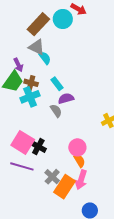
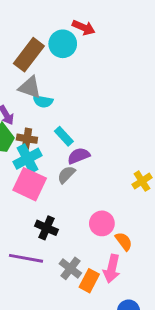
cyan semicircle: (45, 58) -> (43, 101), turned 144
gray semicircle: (56, 111) -> (66, 175), turned -96
pink square: (23, 142) -> (30, 184), moved
orange semicircle: (79, 161) -> (124, 241), moved
orange rectangle: (65, 187) -> (89, 281), size x0.7

